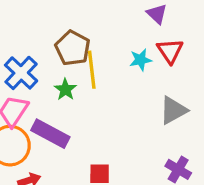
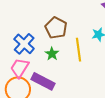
yellow line: (92, 70) -> (79, 50), moved

